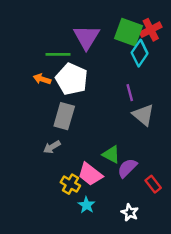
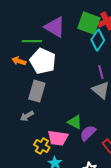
purple triangle: (86, 37) -> (55, 27), turned -30
purple line: (130, 93) -> (101, 72), moved
pink trapezoid: (90, 174) -> (58, 138), turned -30

